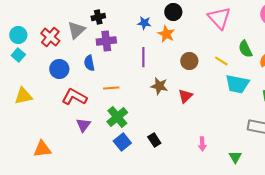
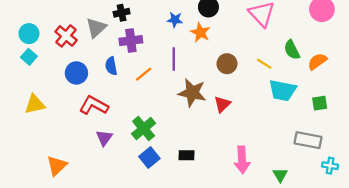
brown star: (159, 86) -> (192, 93), size x1.4
orange line: (111, 88) -> (144, 74), moved, turned -35
black rectangle: (154, 140) -> (186, 155), turned -56
pink arrow: (202, 144) -> (242, 160), size x1.6
orange triangle: (42, 149) -> (57, 166), turned -36

